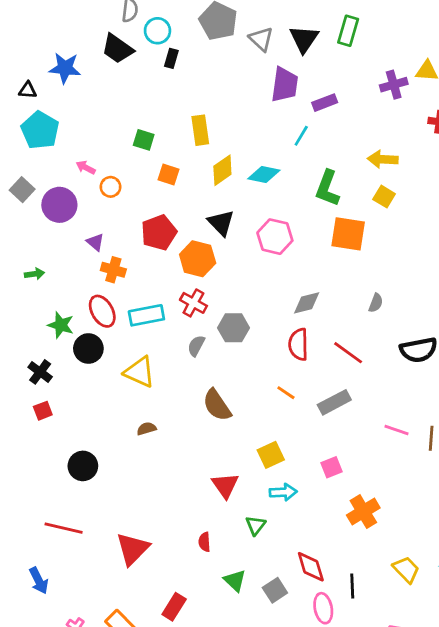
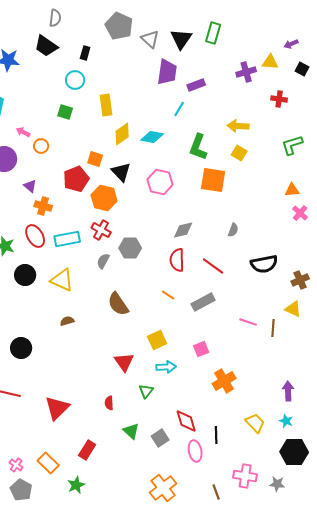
cyan circle: (157, 31) -> (75, 80), moved
orange square: (169, 174) -> (95, 159), moved
black circle: (88, 348) -> (25, 275), moved

